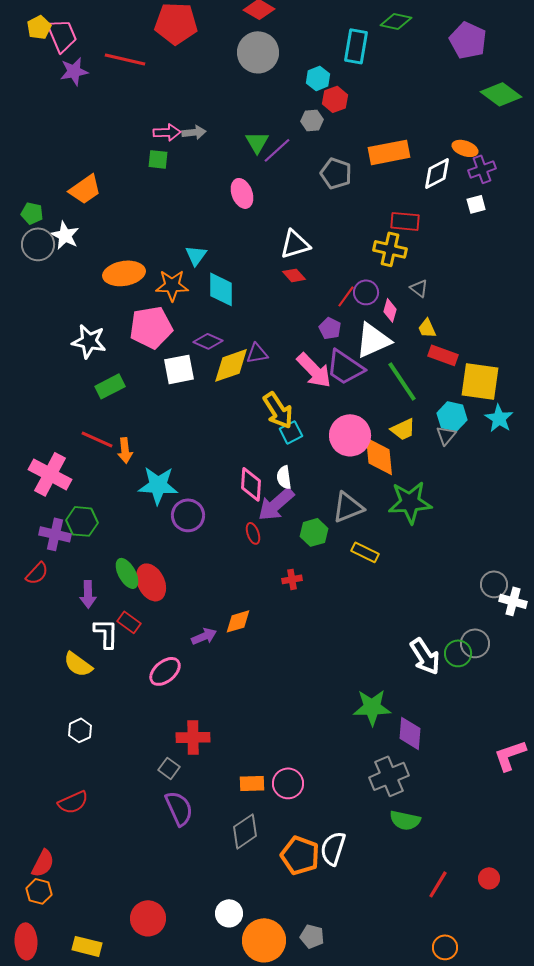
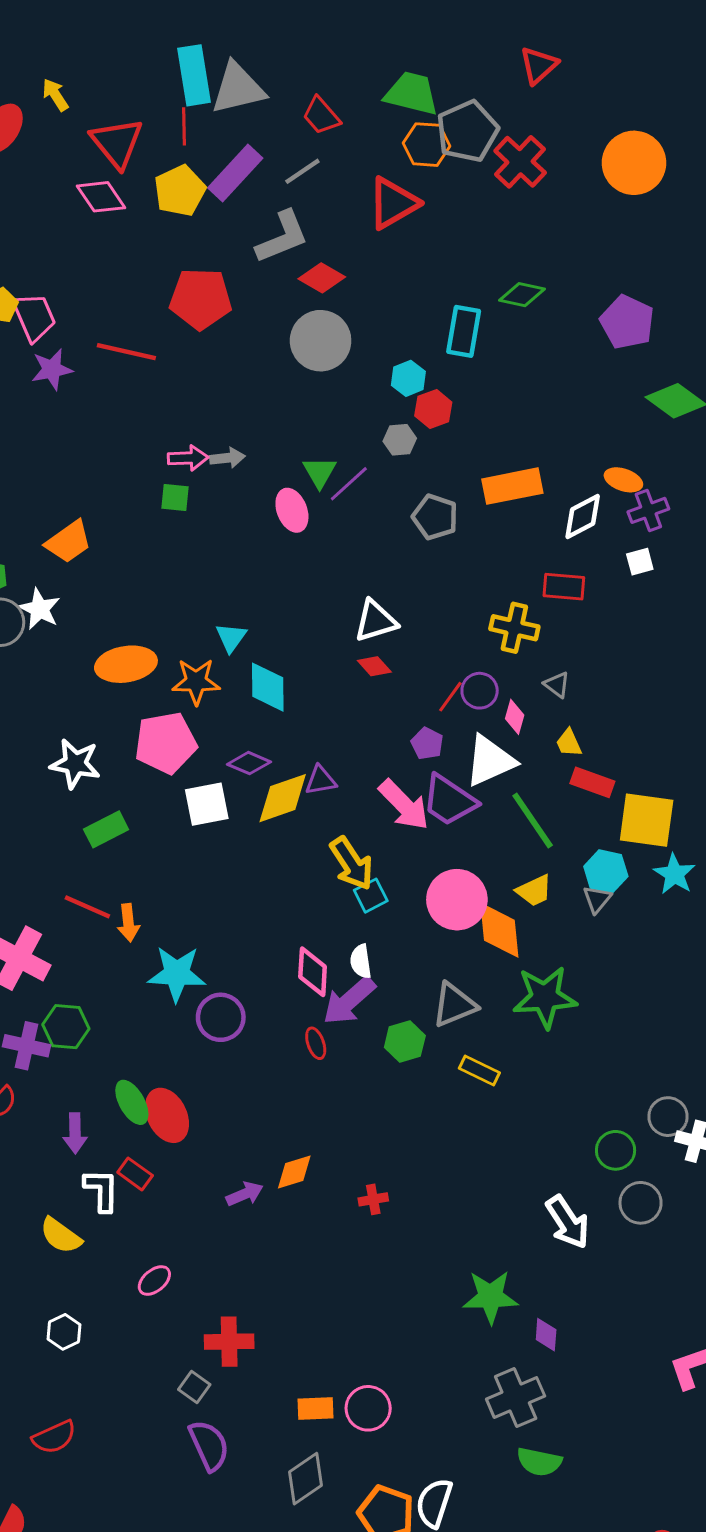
pink ellipse: (242, 193) -> (292, 510), moved
red rectangle: (405, 221) -> (564, 587), moved
red cross: (292, 579) -> (373, 1199), moved
green circle: (458, 653) -> (616, 1150), moved
pink ellipse: (165, 671) -> (154, 1280), moved, size x0.7
purple diamond: (410, 733) -> (546, 1335), size x0.7

